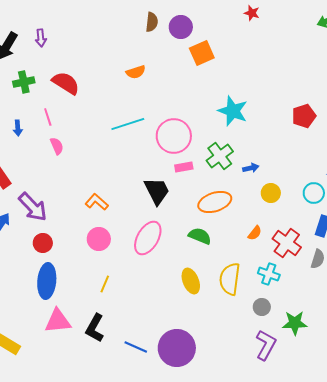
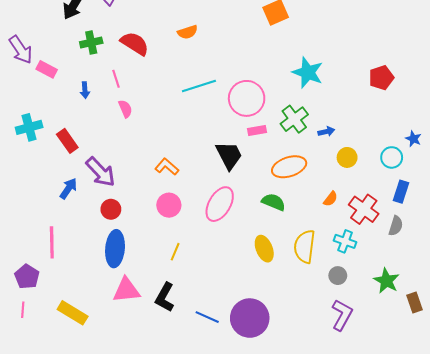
orange semicircle: (136, 72) -> (188, 32), moved
green star: (295, 323) -> (386, 281), moved, turned 30

